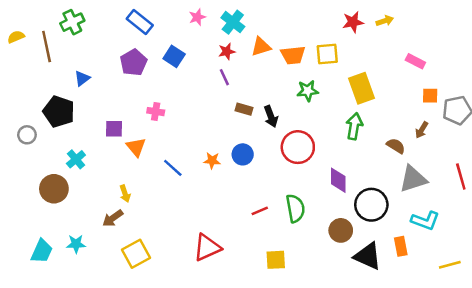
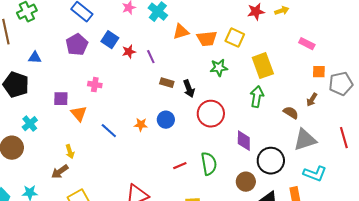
red star: (227, 51) -> (129, 52), moved
yellow square: (327, 54) -> (235, 38), turned 30
blue triangle: (82, 78) -> (35, 58), turned 40

